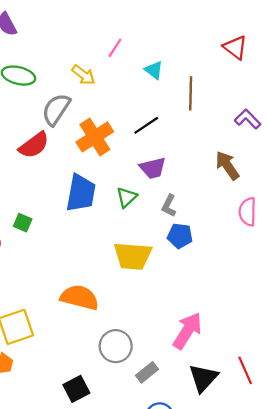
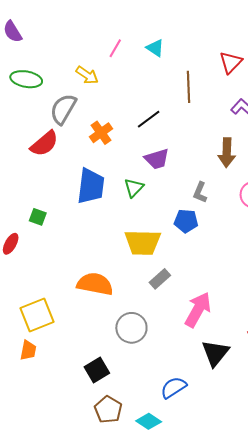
red triangle: (235, 47) -> (231, 62), moved, turned 40
cyan triangle: (154, 70) -> (155, 48), moved
orange cross: (95, 137) -> (101, 133), size x0.7
brown arrow: (227, 165) -> (227, 153), turned -140
gray L-shape: (169, 206) -> (200, 192), moved
gray rectangle: (147, 372) -> (160, 279), moved

